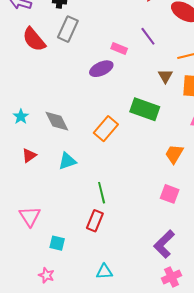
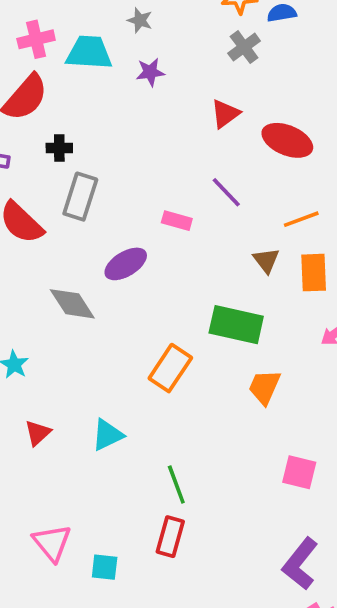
purple ellipse: (101, 69) -> (126, 264), moved
gray diamond: (57, 121) -> (72, 304), moved
orange trapezoid: (174, 154) -> (264, 387), moved
cyan square: (57, 243) -> (105, 567), moved

